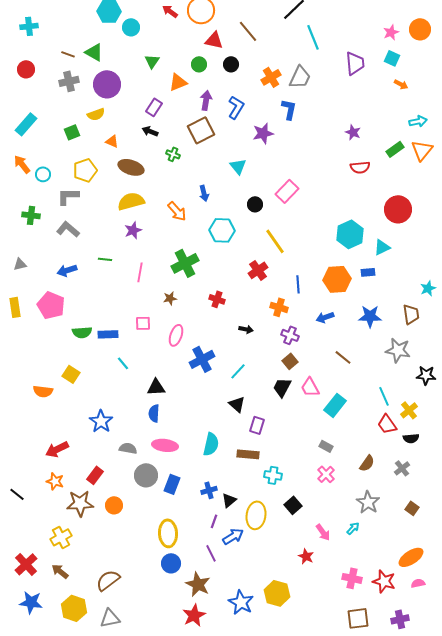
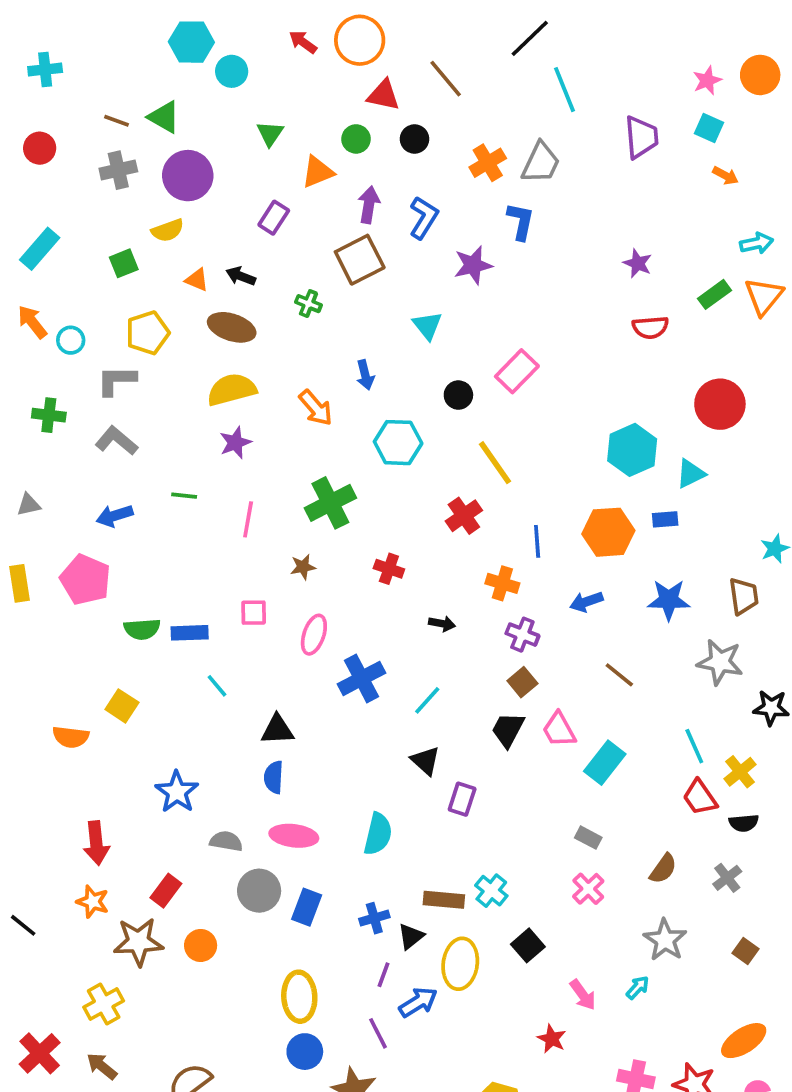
black arrow: (150, 131) -> (241, 276), moved
red arrow: (57, 449) -> (96, 843), turned -70
brown rectangle: (248, 454) -> (444, 900), moved
cyan cross: (273, 475) -> (491, 891), turned 30

